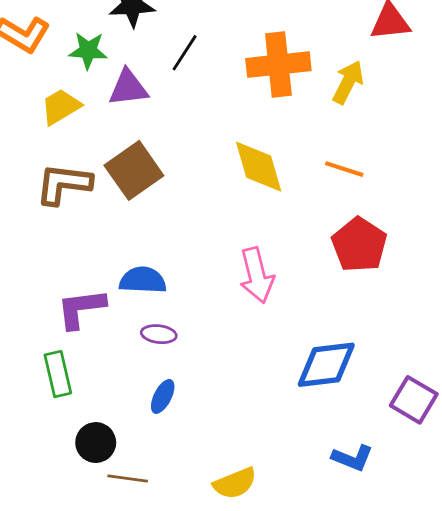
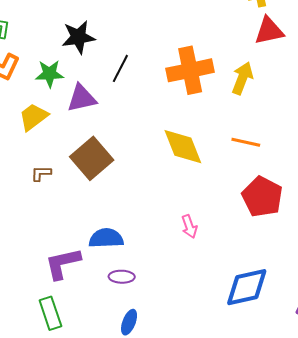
brown L-shape: (64, 184) -> (41, 173), size x0.5
pink arrow: (257, 275) -> (189, 226), size x0.6

